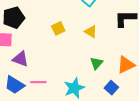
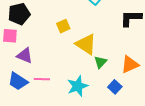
yellow triangle: (91, 32) -> (86, 44), moved, size x1.6

